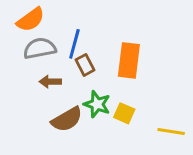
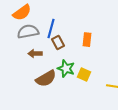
orange rectangle: (129, 60) -> (87, 40), size x0.6

